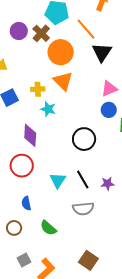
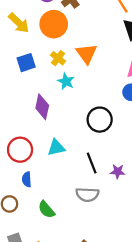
orange circle: (61, 52) -> (54, 24), moved
yellow cross: (38, 89) -> (58, 58), turned 32
red circle: (22, 166) -> (20, 150), moved
cyan triangle: (58, 180) -> (56, 148), moved, turned 36

